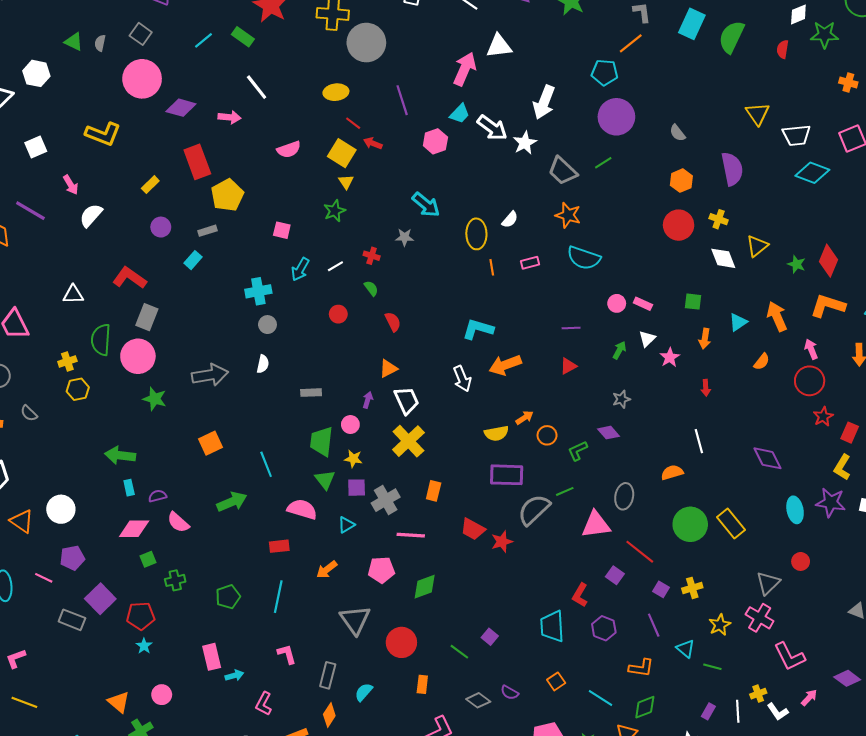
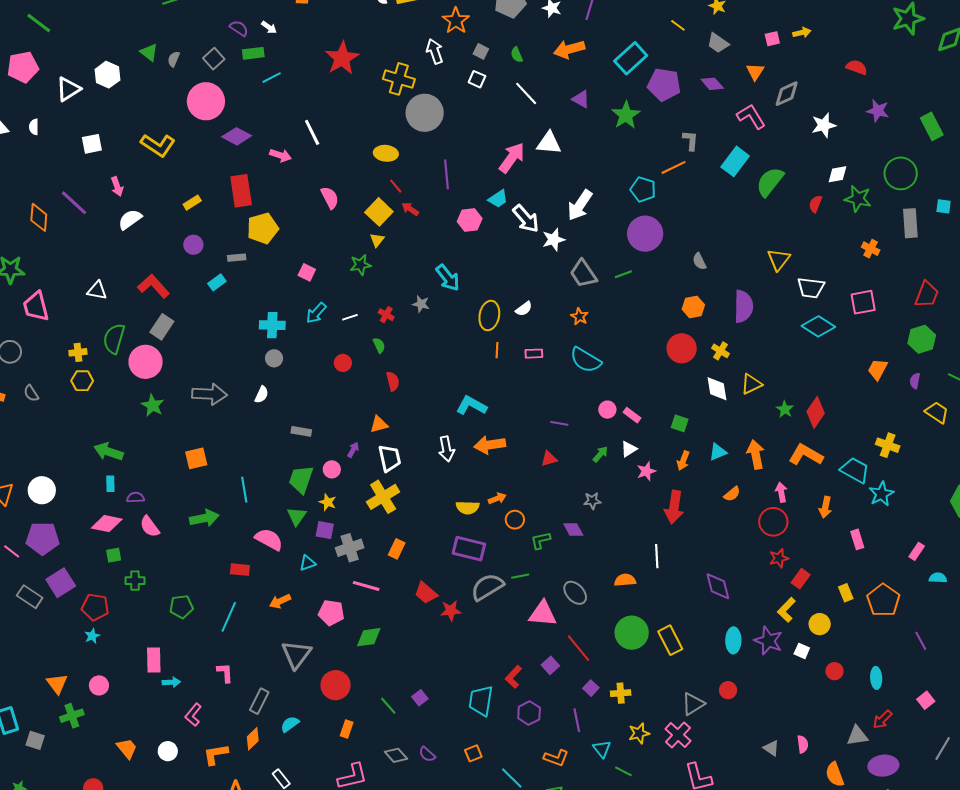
green rectangle: (243, 37) -> (253, 53), moved, turned -55
pink semicircle: (289, 149) -> (330, 198), turned -110
orange star: (568, 215) -> (579, 316), size x0.7
red arrow: (706, 388) -> (674, 507), size x2.0
gray ellipse: (624, 496) -> (575, 593), turned -65
purple pentagon: (72, 558) -> (43, 538), size x1.4

